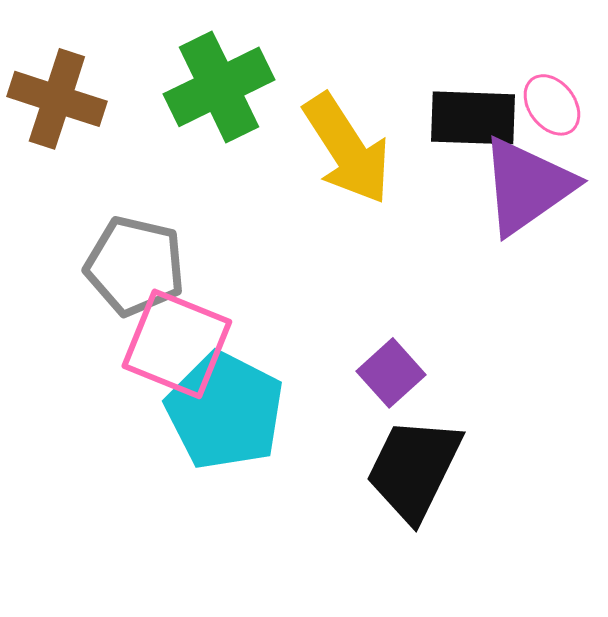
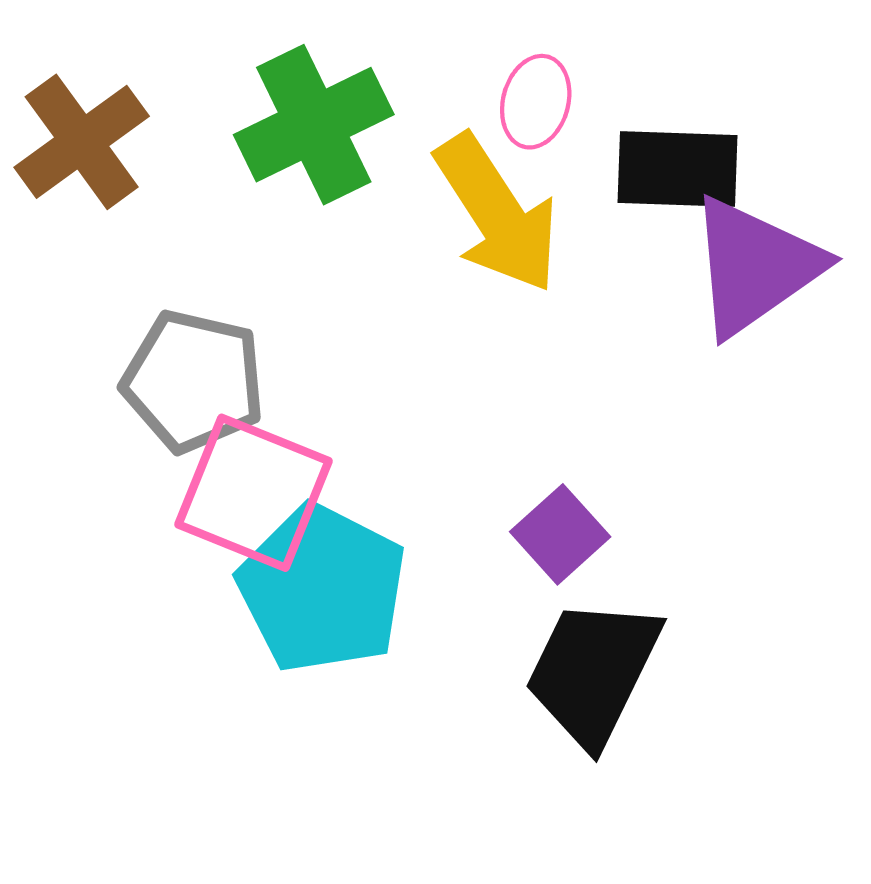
brown cross: (57, 99) -> (82, 142), turned 36
pink ellipse: (552, 105) -> (536, 102), moved, turned 52

